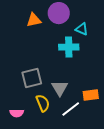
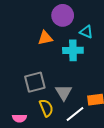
orange triangle: (34, 20) -> (45, 38), moved

